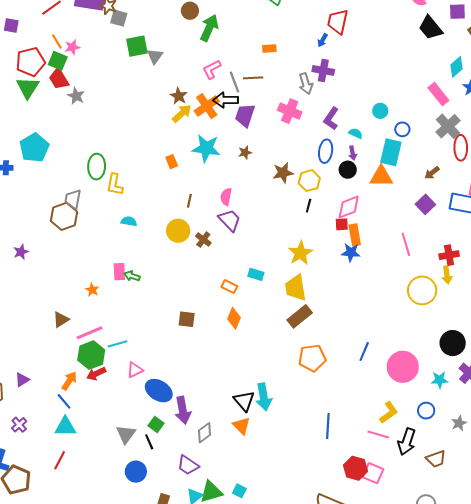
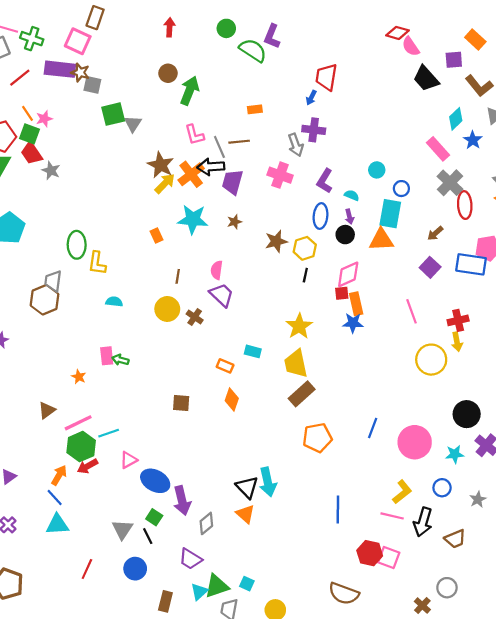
pink L-shape: (212, 69) -> (194, 135), turned -75
brown star: (179, 96) -> (161, 165), size x1.4
red line: (60, 460) -> (87, 569), moved

